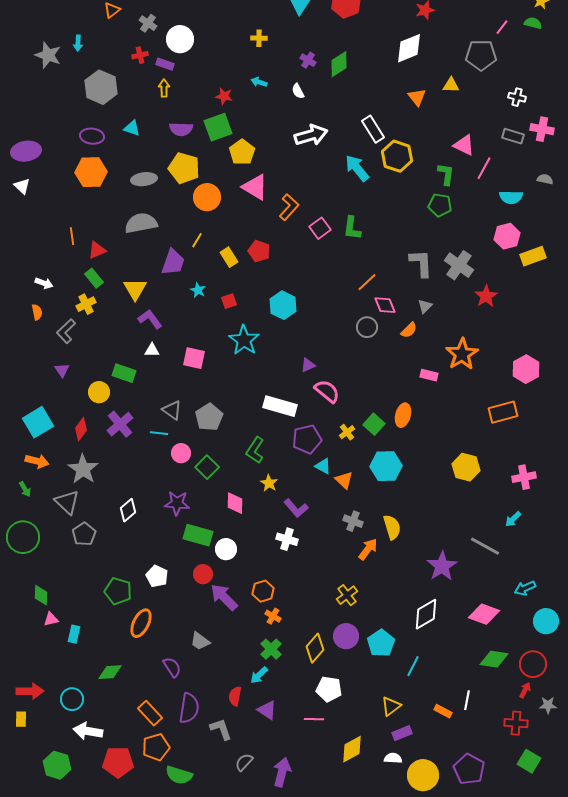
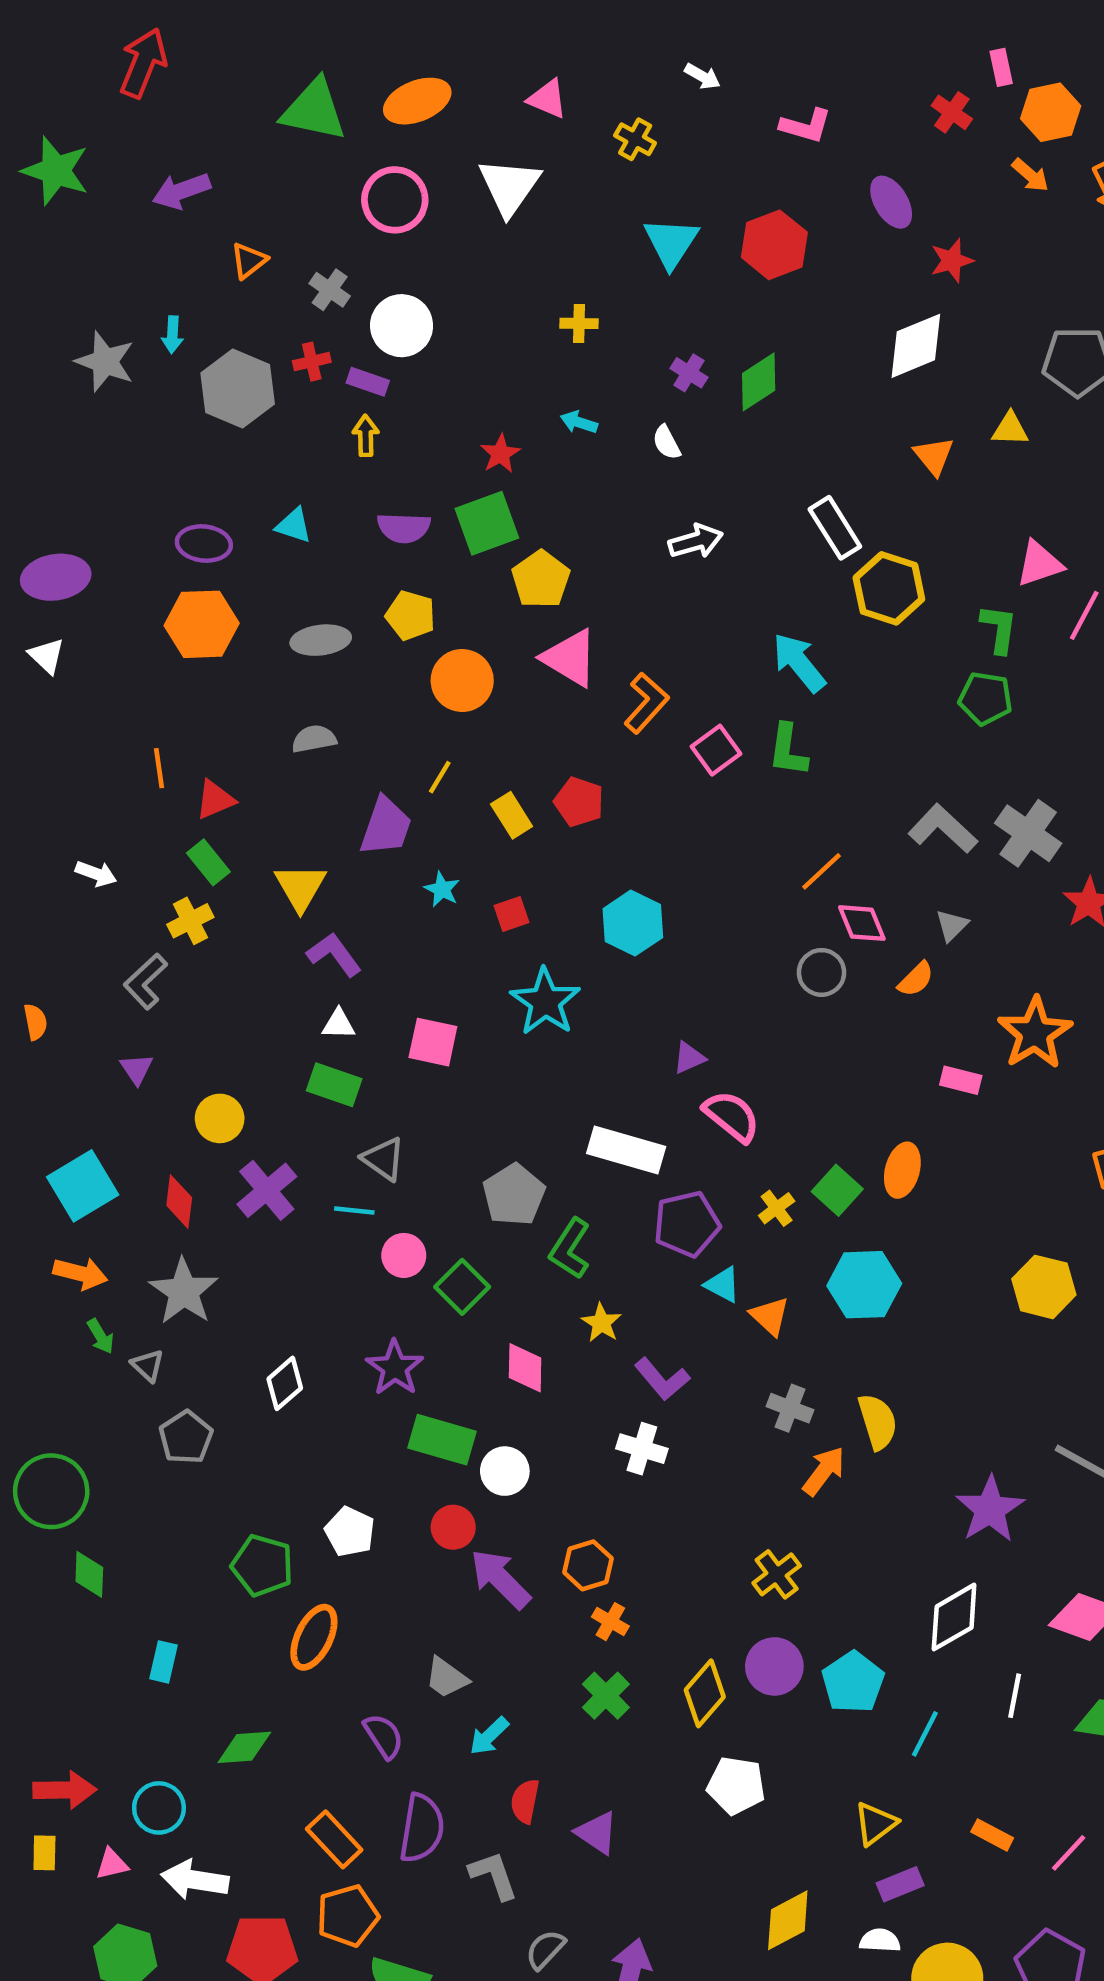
gray hexagon: (101, 87) -> (238, 389), moved
red star: (224, 96) -> (500, 454), turned 30
white arrow: (311, 135) -> (696, 541), size x0.7
pink triangle: (464, 145) -> (1039, 564), turned -45
yellow pentagon: (184, 168) -> (411, 615), size x0.7
cyan arrow: (357, 168) -> (799, 663), moved
gray semicircle: (141, 223) -> (314, 739), size x0.6
gray L-shape: (421, 263) -> (943, 829), turned -44
orange semicircle: (37, 312) -> (35, 1022), moved
green rectangle: (124, 373) -> (334, 1085), moved
gray pentagon: (209, 417) -> (514, 1195), moved
red diamond: (81, 429) -> (179, 1202), turned -30
green arrow: (25, 489) -> (101, 1336), moved
gray triangle: (67, 502) -> (148, 1365), size x0.6
purple star: (177, 503) -> (395, 1368), turned 30
green circle: (23, 537) -> (51, 1491), moved
pink triangle: (51, 619) -> (112, 1864), moved
cyan arrow: (259, 675) -> (489, 1736), moved
white line: (467, 700) -> (1015, 1696), moved
pink line: (314, 719) -> (1069, 1853), moved, turned -48

